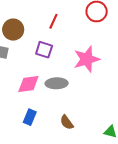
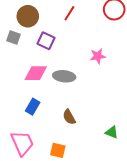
purple square: (44, 50) -> (46, 41), moved
pink star: (87, 59) -> (98, 56), size x0.6

